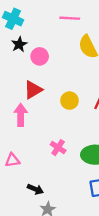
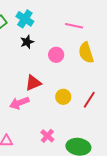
pink circle: (40, 56) -> (56, 55), moved
pink arrow: (21, 115) -> (19, 103), turned -120

